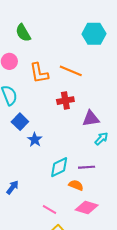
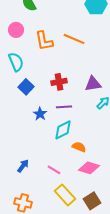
red cross: (65, 101) -> (59, 82), moved
blue star: (35, 140) -> (40, 114), moved
purple line: (87, 167) -> (64, 107), moved
blue arrow: (13, 187) -> (23, 166), moved

